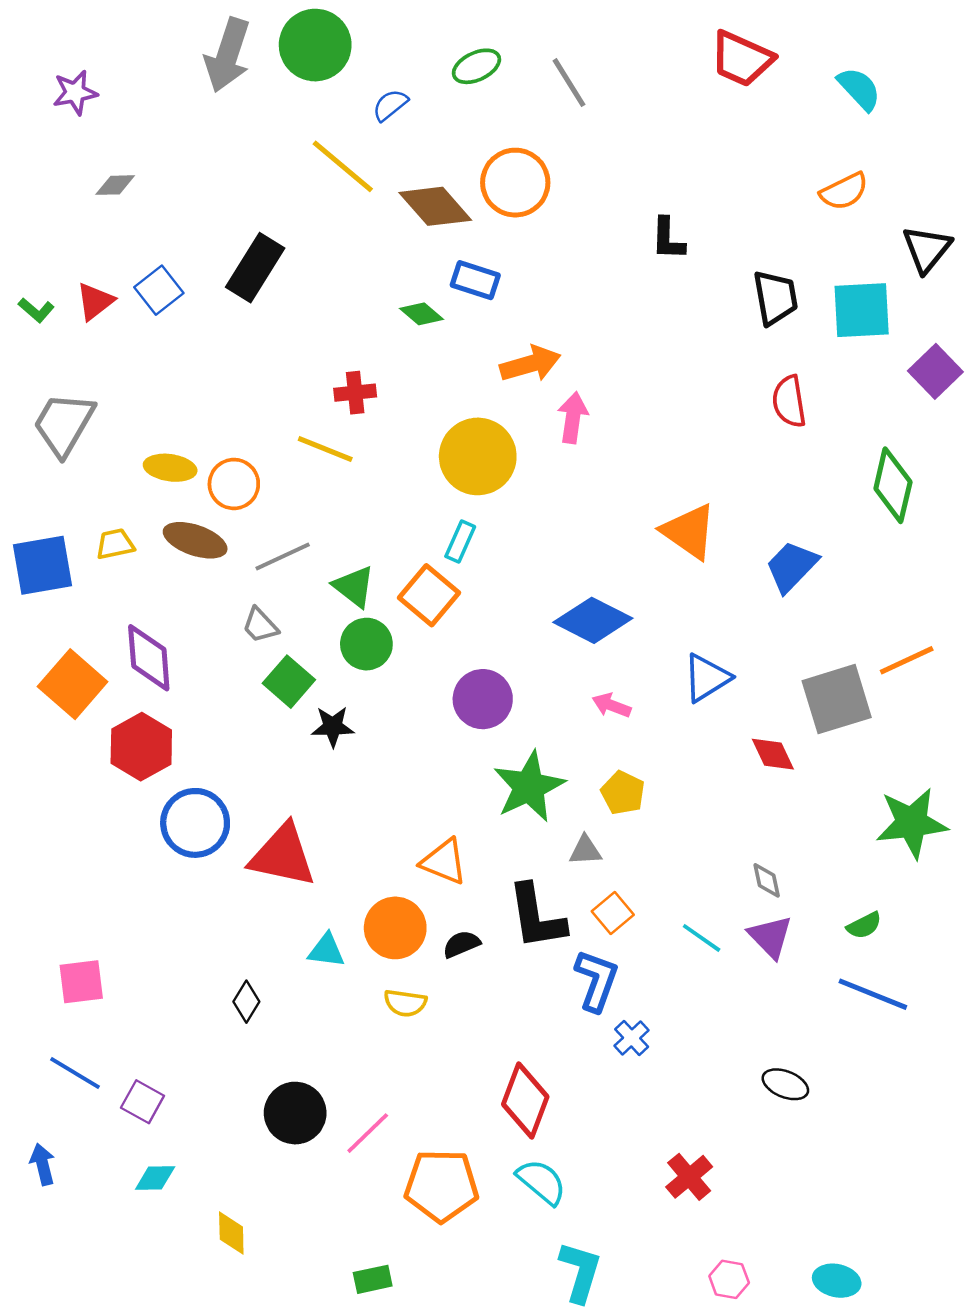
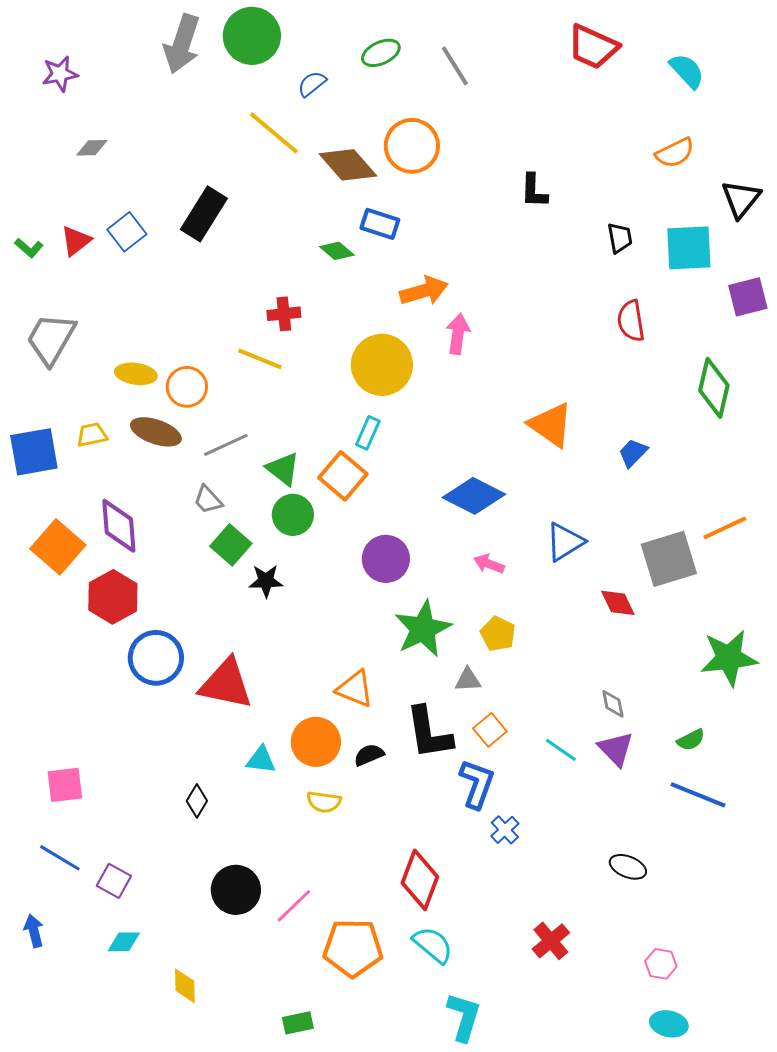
black trapezoid: (775, 298) -> (620, 238), size x0.7
purple square: (935, 371) -> (748, 297), turned 30
blue trapezoid: (792, 567) -> (633, 453), size x0.7
pink hexagon: (729, 1279) -> (661, 964), moved

